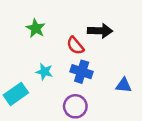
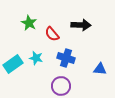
red semicircle: (75, 46) -> (52, 34), moved
cyan rectangle: (16, 94) -> (13, 64), moved

